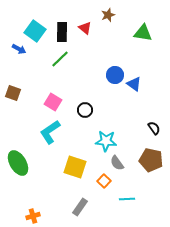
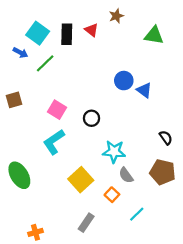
green line: (60, 59) -> (45, 63), moved
brown square: (13, 93) -> (14, 100), turned -35
yellow square: (75, 167) -> (81, 180), turned 30
cyan line: (127, 199) -> (137, 214), turned -42

